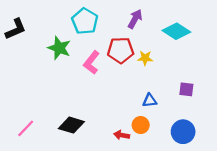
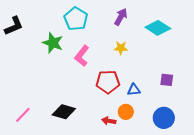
red pentagon: (121, 50) -> (108, 82), moved
yellow star: (145, 58) -> (121, 48), moved

